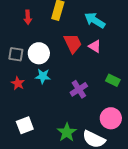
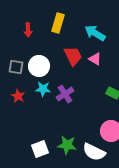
purple cross: (79, 89) -> (65, 94), moved
white square: (25, 125) -> (40, 149), moved
green star: (67, 132) -> (67, 145), turned -30

